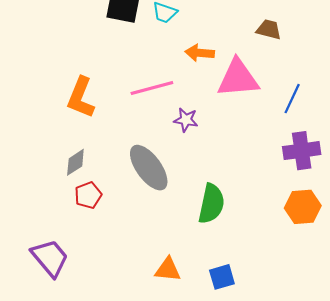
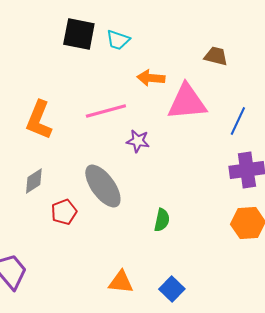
red pentagon: (88, 195) -> (64, 212), moved
green semicircle: (211, 204) -> (162, 220), size x0.6
blue square: (222, 277) -> (172, 289), turned -30

